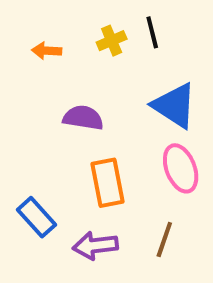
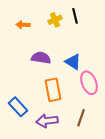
blue triangle: (174, 106) -> (73, 62), moved, size x0.7

